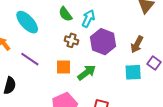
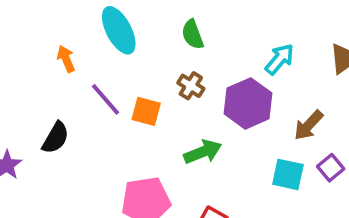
cyan arrow: (88, 19) -> (280, 59), moved
orange square: (64, 67) -> (146, 111), moved

